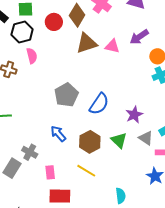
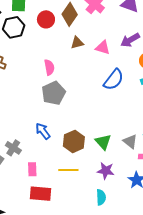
brown triangle: (87, 43) -> (77, 43), size x0.6
pink semicircle: (32, 56) -> (49, 67), moved
blue semicircle: (99, 104) -> (114, 80), moved
purple star: (134, 115) -> (106, 171), moved, turned 30
yellow line: (86, 171) -> (68, 170), turned -36

